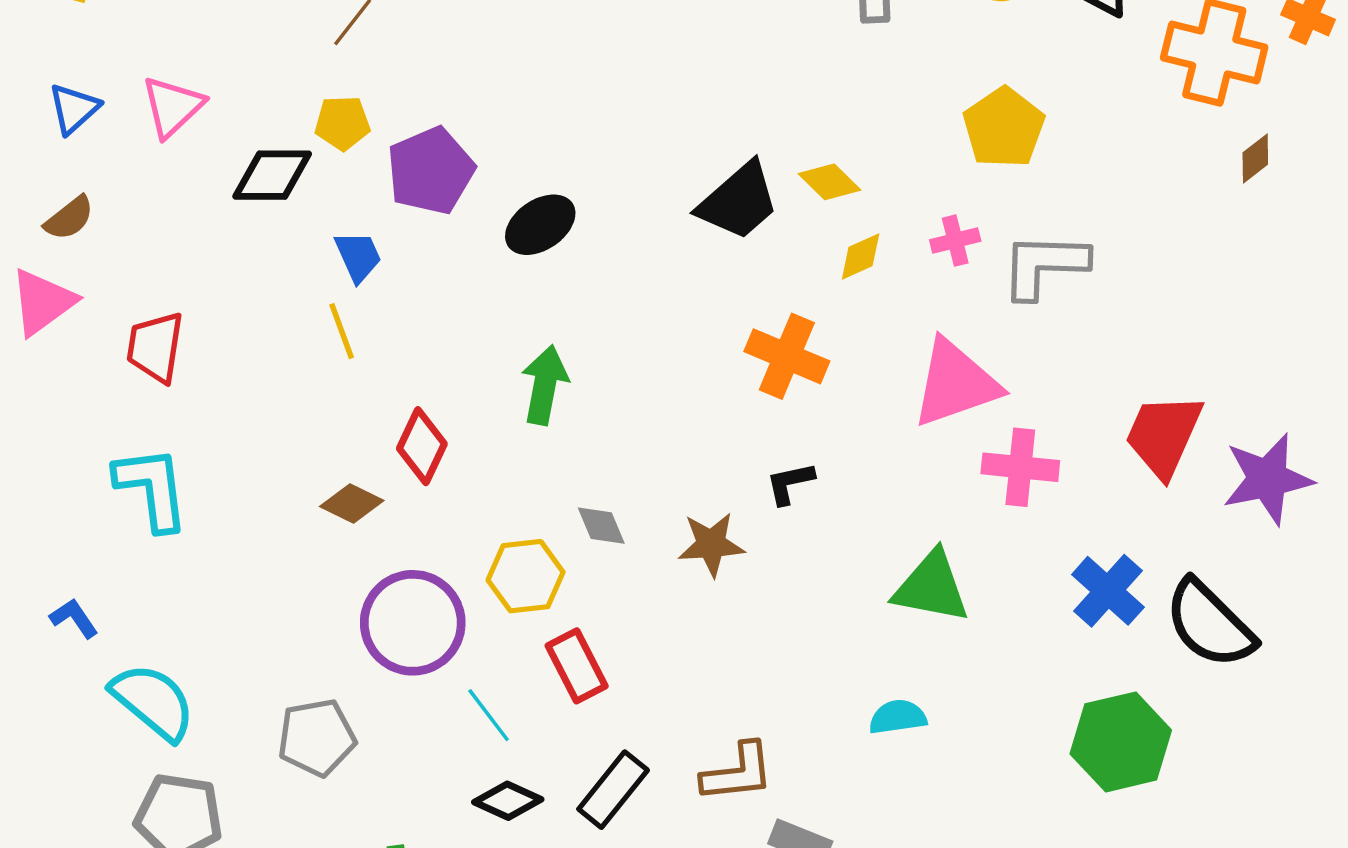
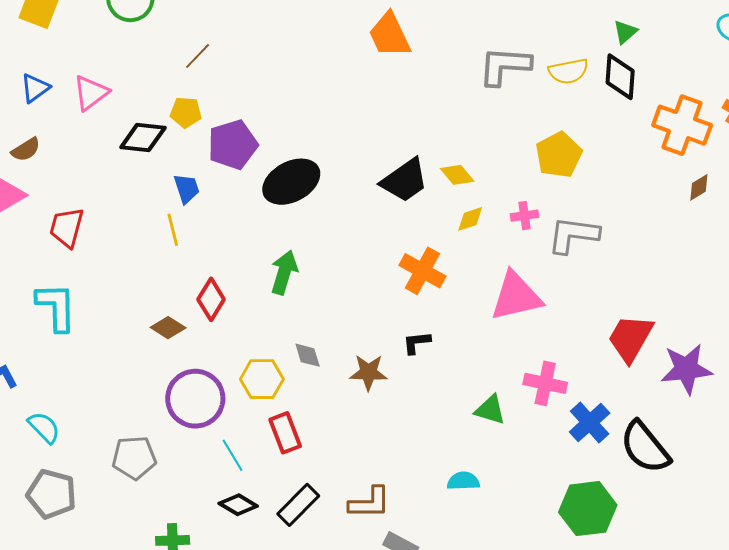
black ellipse: (540, 225) -> (291, 182), size x1.4
pink cross: (1020, 467) -> (545, 383), moved
green triangle: (931, 587) -> (490, 410), size x0.7
cyan semicircle: (153, 702) -> (44, 427), size x0.7

